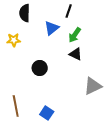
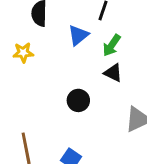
black circle: (40, 68) -> (78, 100), moved

